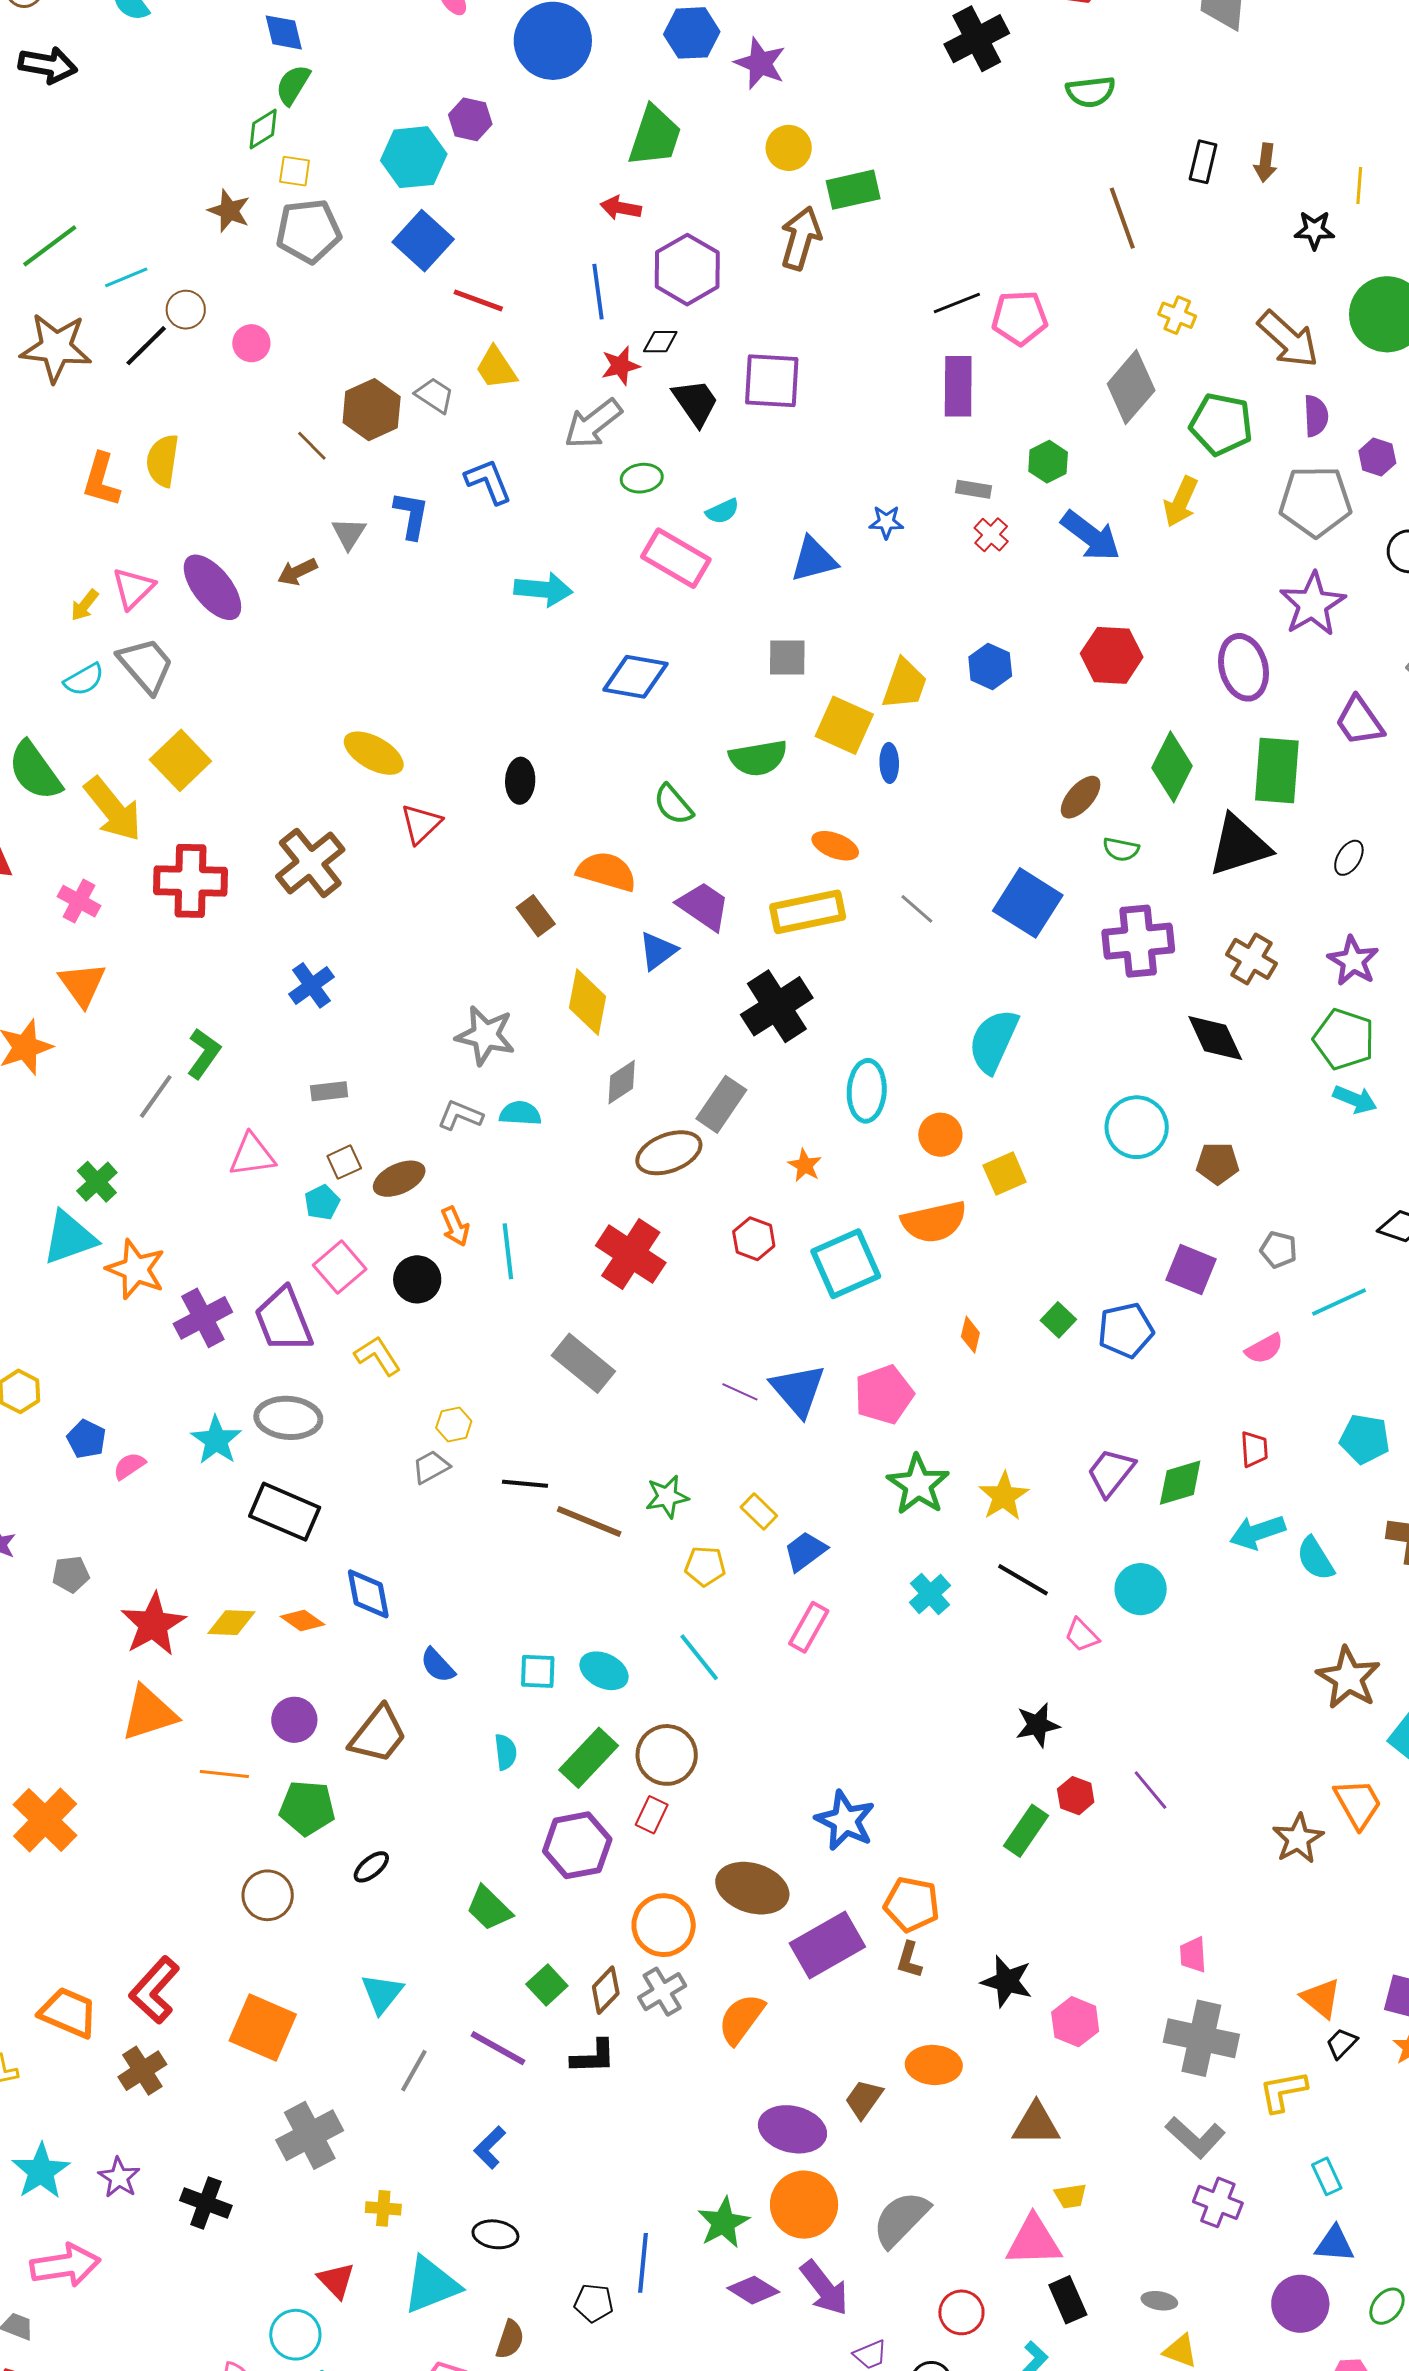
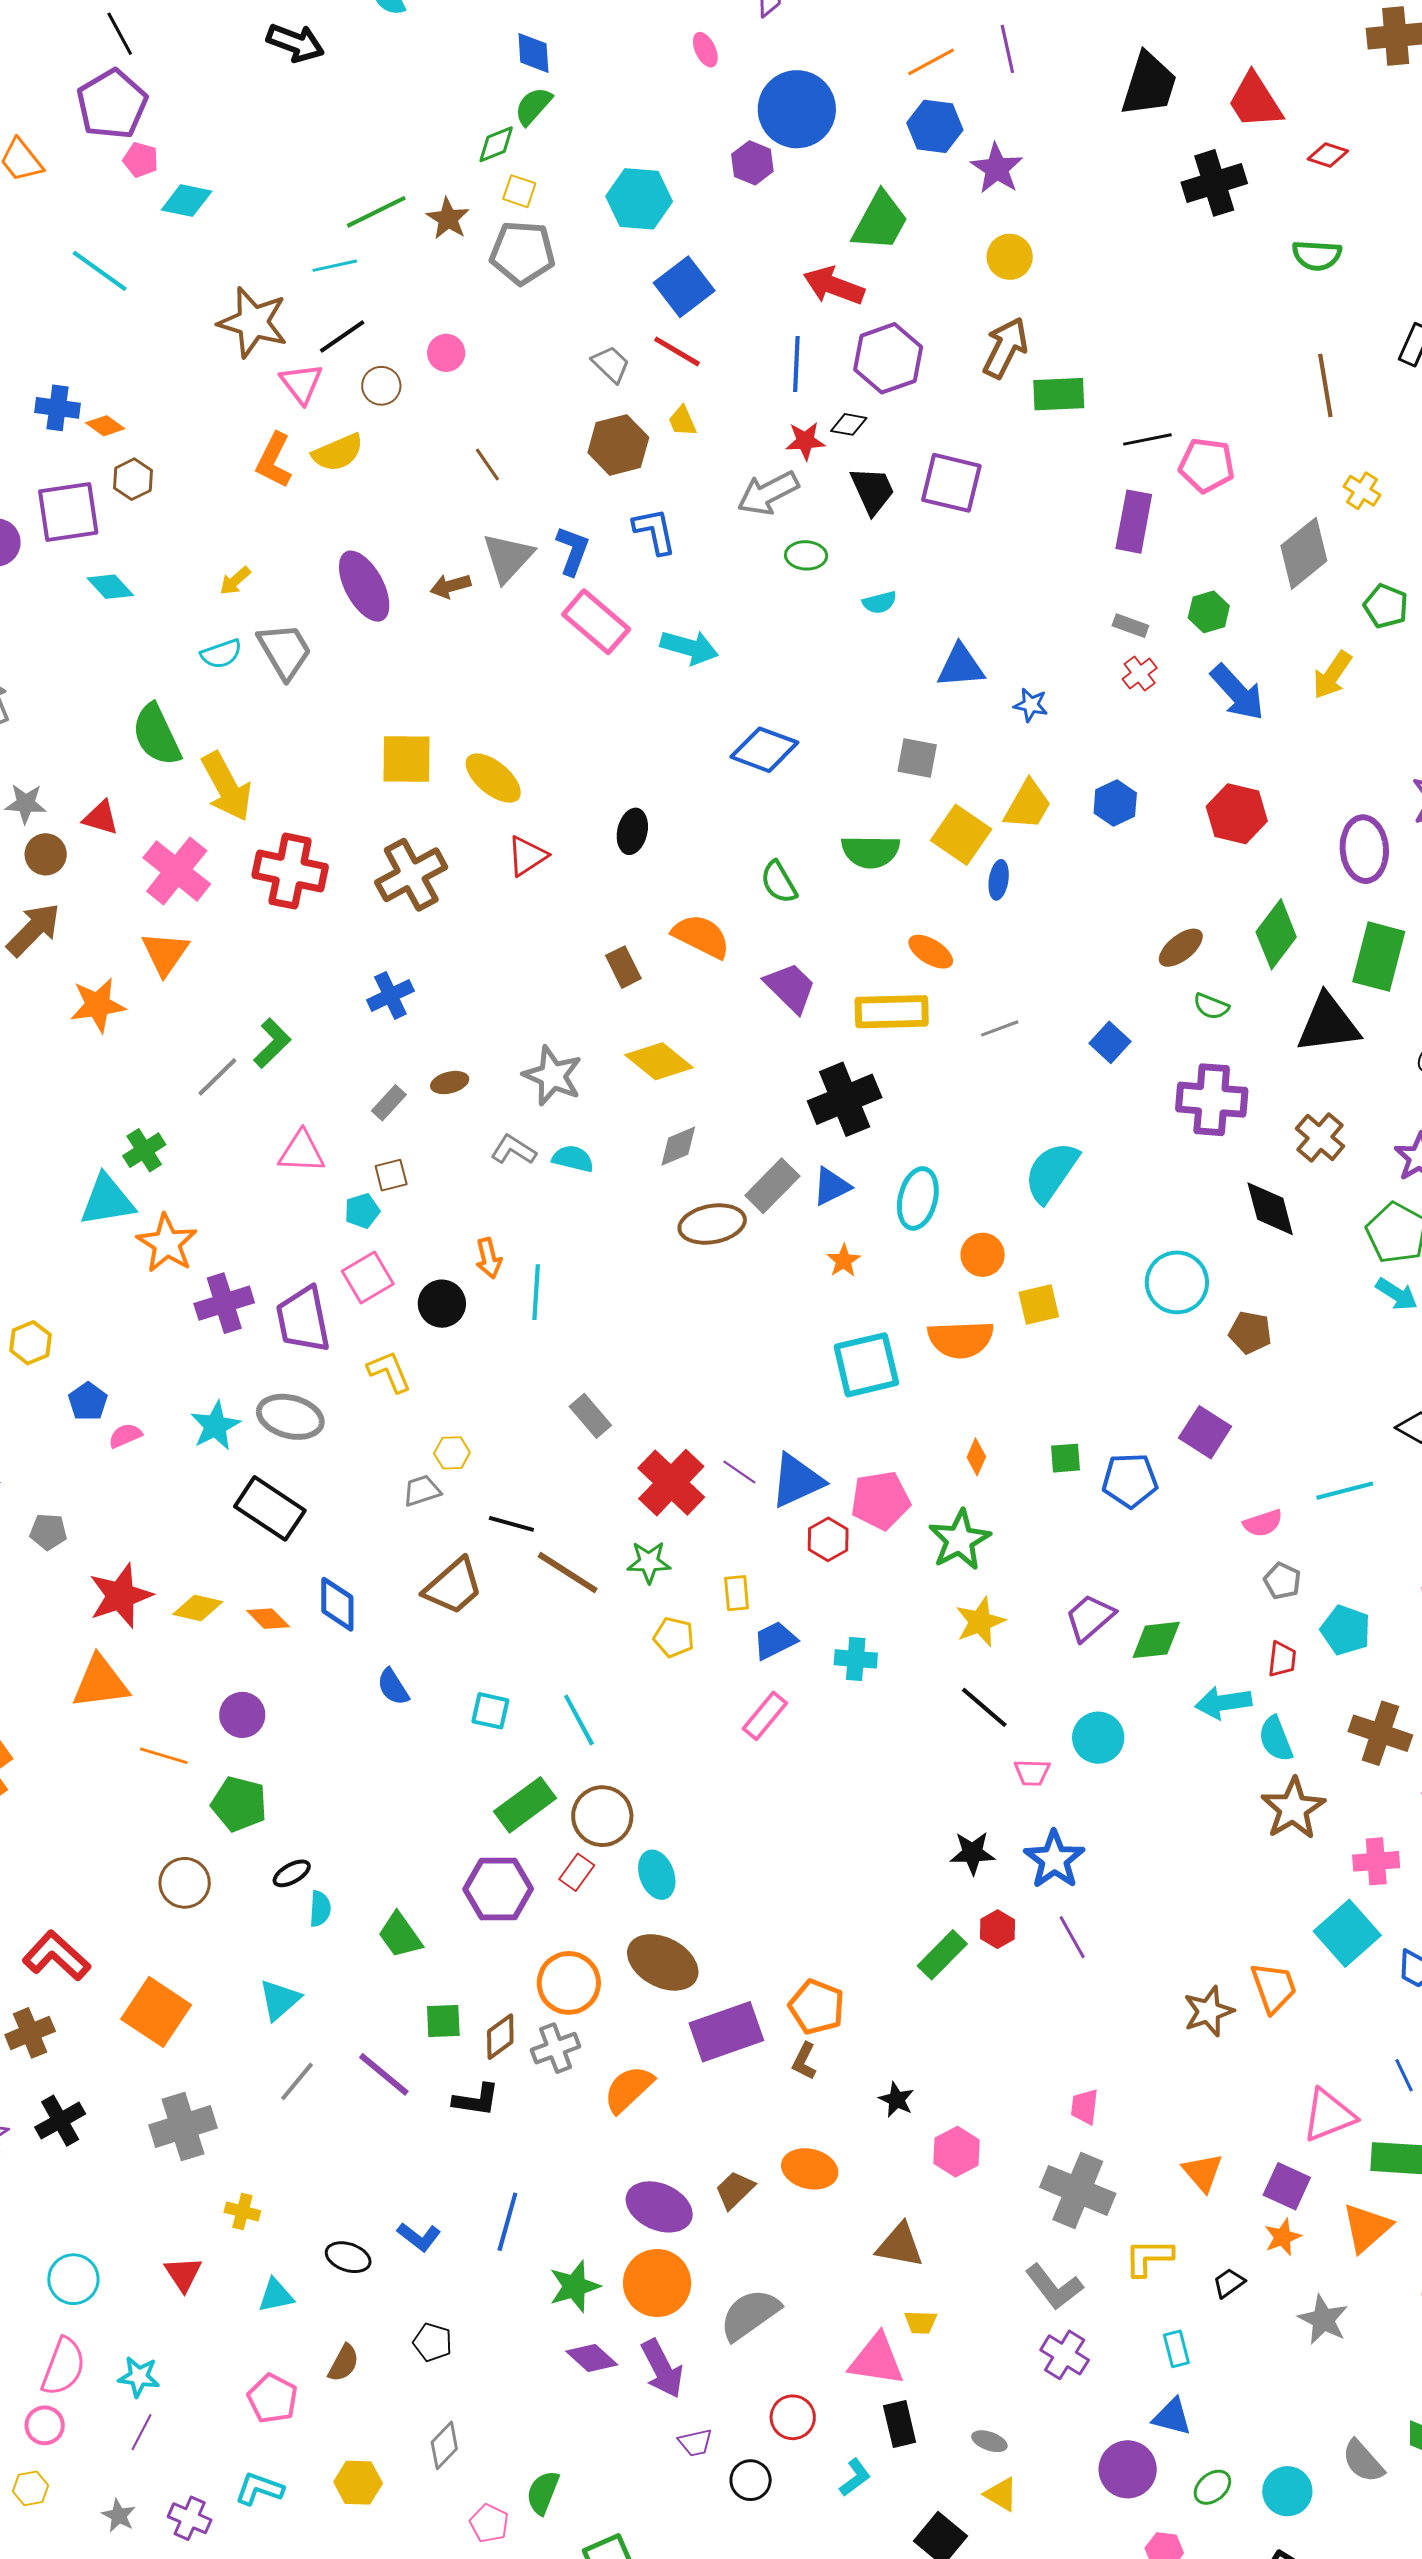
purple hexagon: (470, 119) -> (752, 163), moved
green rectangle: (853, 190) -> (1059, 394), moved
red arrow: (621, 208) -> (834, 286), size x1.5
blue square: (423, 241) -> (684, 287), moved
green line: (50, 246) -> (376, 212), moved
brown circle: (186, 310) -> (381, 386), moved
yellow trapezoid: (496, 368) -> (682, 421), size x0.7
gray trapezoid: (434, 395) -> (611, 364), moved
brown hexagon: (372, 410) -> (618, 445), moved
green pentagon: (1221, 424) -> (1386, 606), size x0.7
yellow semicircle: (163, 461) -> (338, 453), turned -132
blue star: (886, 522) -> (1031, 705), moved
gray triangle: (349, 534) -> (508, 557), size x1.5
pink rectangle: (676, 558) -> (596, 622), moved
pink triangle: (133, 588) -> (301, 383), moved, turned -33
yellow square: (180, 760) -> (406, 759), moved, turned 34
pink cross: (79, 901) -> (177, 871), size x1.6
blue square: (1028, 903) -> (1110, 1042), size x0.6
gray line: (917, 909) -> (1000, 1028), turned -72
blue triangle: (658, 951) -> (832, 1186), moved
yellow diamond: (588, 1002) -> (659, 1061), turned -72
gray rectangle: (329, 1091) -> (389, 1103), turned -51
brown ellipse: (399, 1179) -> (450, 1083), moved, size x0.7
red hexagon: (754, 1239) -> (828, 1539), moved
gray pentagon: (1279, 1250) -> (1282, 1581), moved
red cross: (631, 1254) -> (671, 1483), moved
green square: (1058, 1320) -> (1065, 1458), turned 32
gray rectangle: (583, 1363) -> (590, 1416), size x0.7
blue triangle: (798, 1390) -> (797, 1481), turned 36
red trapezoid: (1254, 1449) -> (1282, 1659), moved
green star: (918, 1485) -> (960, 1540), moved
yellow rectangle: (759, 1512) -> (737, 1593), turned 30
cyan cross: (930, 1594) -> (856, 1659), moved, turned 36
pink trapezoid: (1082, 1635) -> (1032, 1772), turned -54
cyan line: (699, 1657) -> (579, 1720), moved
cyan ellipse: (604, 1671) -> (657, 1875), moved, turned 33
brown star: (1348, 1678) -> (1293, 1808), moved
brown trapezoid: (378, 1735) -> (453, 1586), moved
cyan semicircle: (506, 1752) -> (320, 1909), moved
blue star: (845, 1821) -> (1054, 1859), moved
black star: (1007, 1981) -> (897, 2100), size x0.7
green square: (547, 1985) -> (443, 2021), turned 30
red L-shape: (154, 1990) -> (56, 1956), turned 80
black trapezoid: (1342, 2043) -> (1229, 2283), moved
blue L-shape: (490, 2147) -> (419, 2237), moved, turned -108
black cross: (206, 2203) -> (60, 2121), moved, turned 30
blue line: (643, 2263) -> (507, 2222), moved
cyan triangle: (431, 2285) -> (276, 2295), size x0.6
cyan circle: (295, 2335) -> (73, 2279), moved

